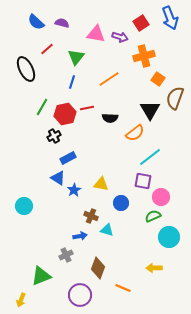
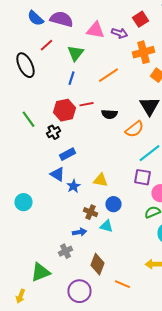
purple semicircle: (62, 23) -> (61, 19), size x1.6
green line: (42, 107) -> (28, 119), moved, turned -66
blue circle: (121, 203) -> (113, 204), moved

